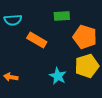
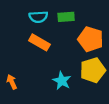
cyan semicircle: (13, 20) -> (38, 17), moved
orange arrow: (11, 77) -> (12, 82), turned 56

